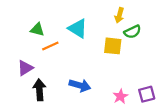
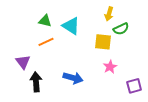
green triangle: (37, 30) -> (45, 21), moved
purple triangle: (25, 68) -> (23, 62), turned -35
pink star: (120, 96) -> (110, 67), moved

